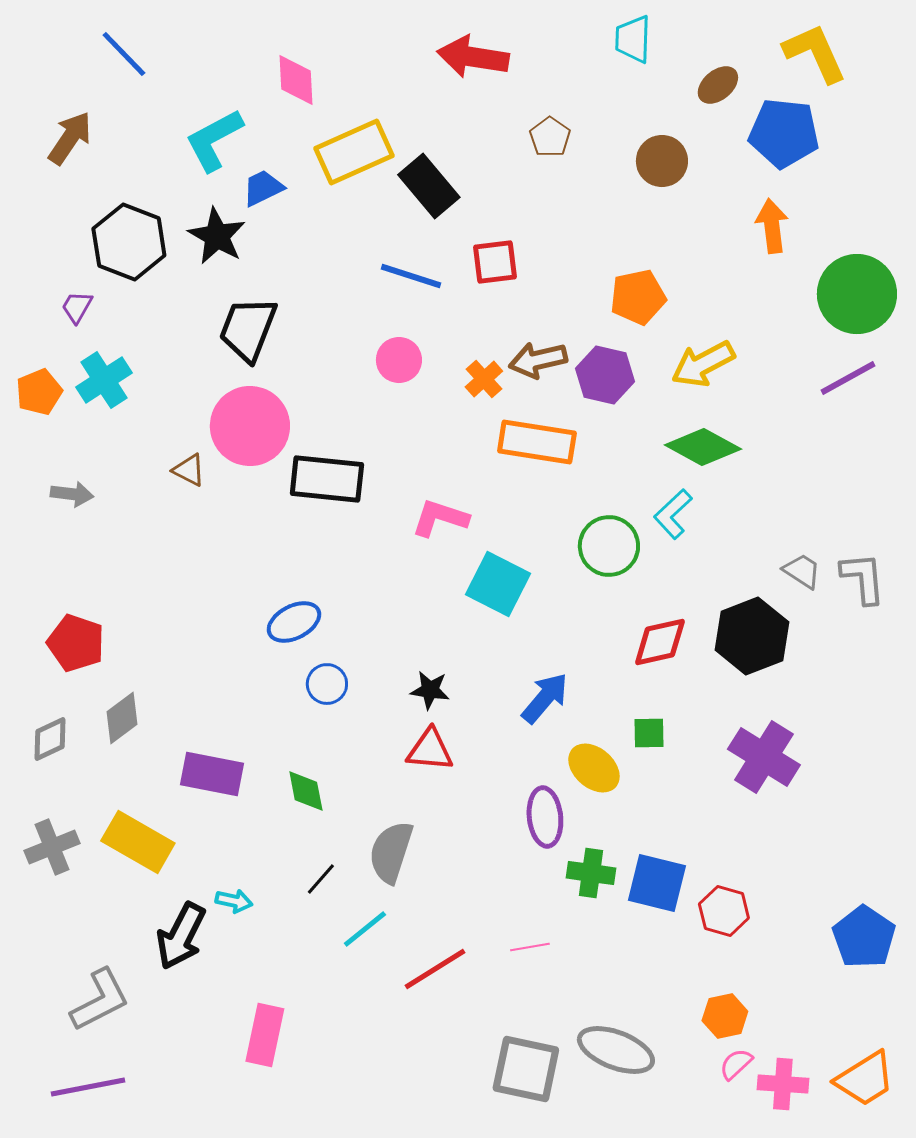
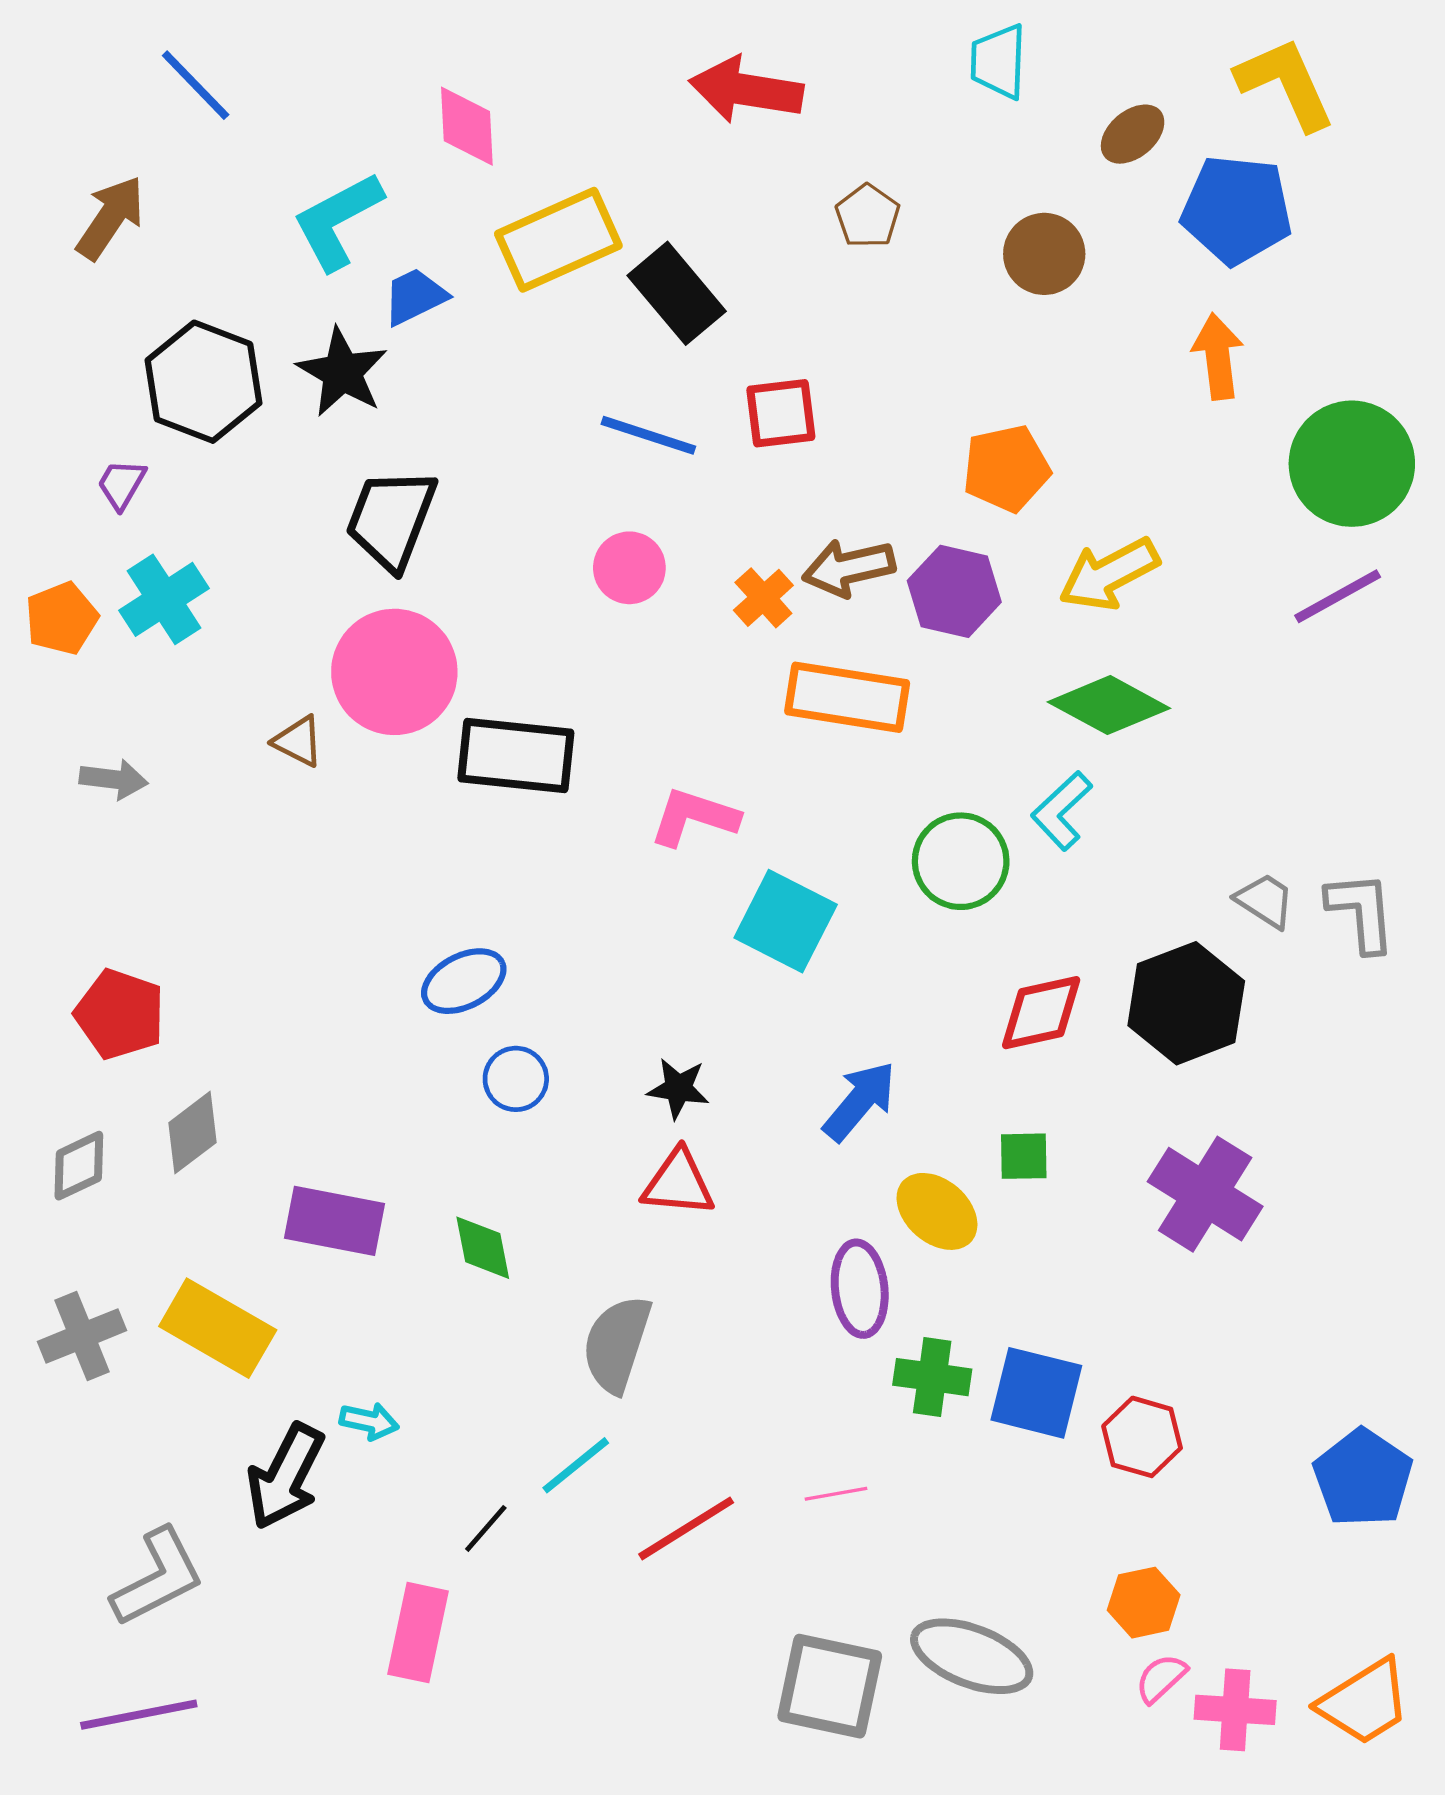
black line: (321, 879) -> (486, 1528), moved

